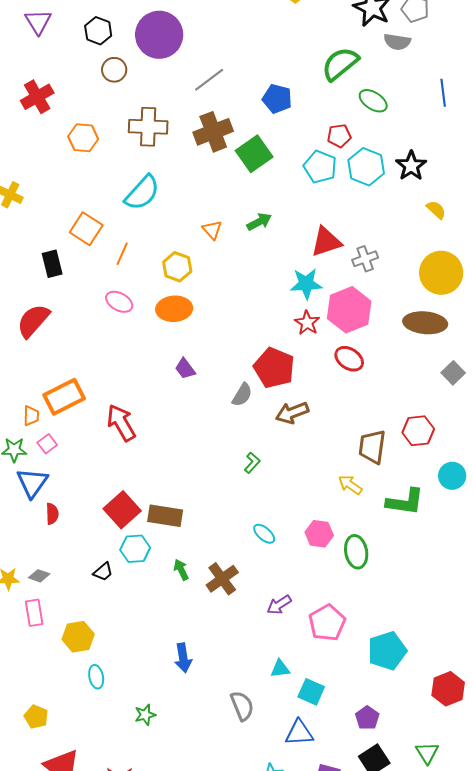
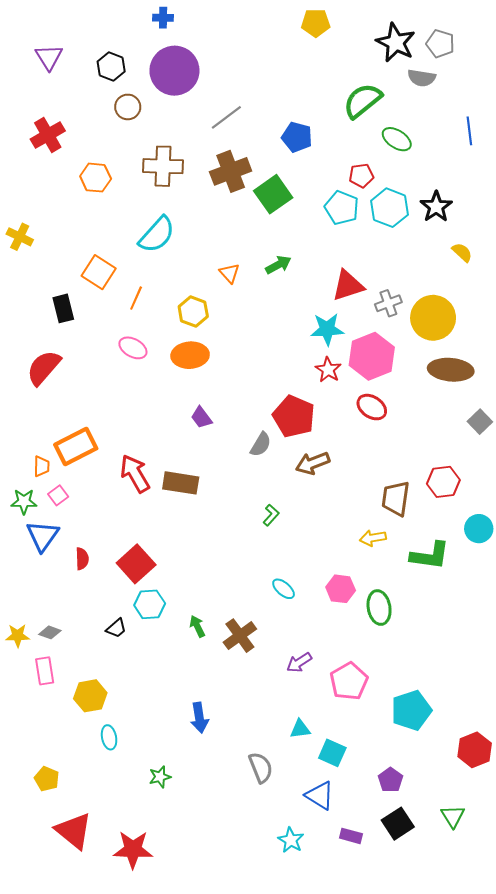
yellow circle: (441, 273) -> (433, 318), moved
yellow arrow: (350, 485) -> (373, 538), turned -45
red semicircle: (52, 514) -> (82, 559), moved
brown rectangle: (165, 516) -> (181, 483), moved
blue triangle: (299, 733) -> (320, 795), turned 36

